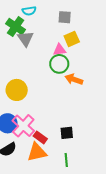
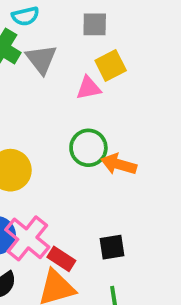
gray triangle: (25, 39) -> (41, 59), moved
green circle: (59, 64) -> (88, 148), moved
orange arrow: (74, 79) -> (119, 164), moved

